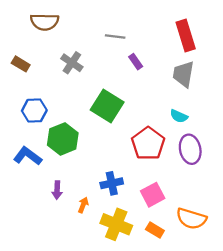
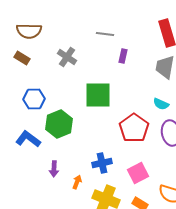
brown semicircle: (45, 22) -> (29, 31), moved
purple rectangle: (136, 62) -> (123, 56), turned 48
green square: (107, 106) -> (98, 95), turned -32

